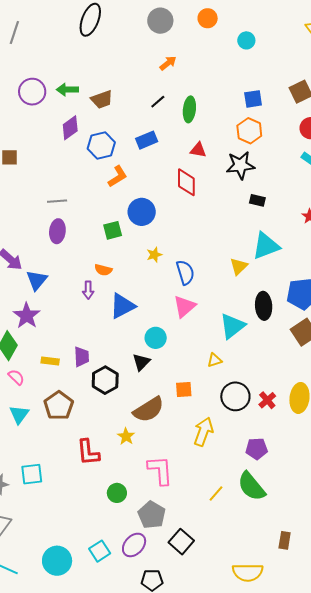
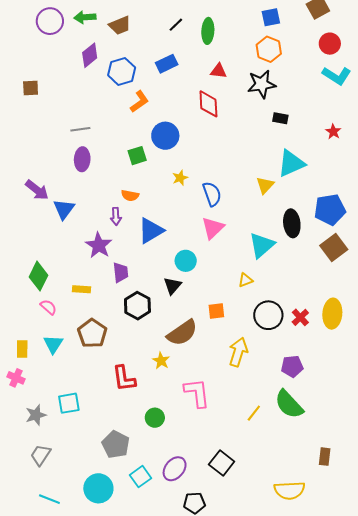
purple star: (27, 316) -> (99, 245), moved
purple trapezoid: (81, 357) -> (121, 272), moved
gray pentagon: (152, 515) -> (116, 444), moved

